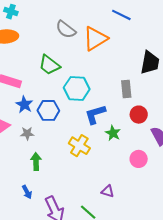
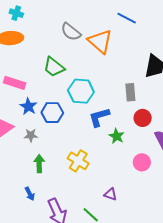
orange triangle: (95, 39) -> (100, 41), turned -48
yellow cross: (79, 146) -> (78, 161), moved

